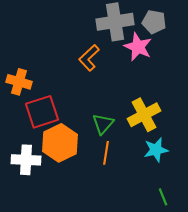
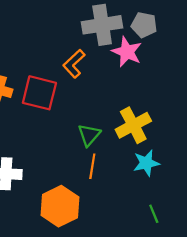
red square: (42, 112) -> (39, 93), moved, turned 32
orange hexagon: (60, 143) -> (60, 206), moved

